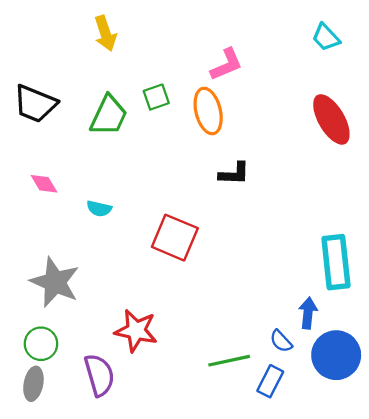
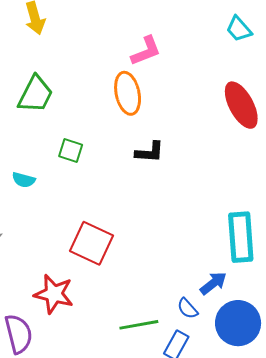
green square: (156, 97) -> (71, 150), moved, turned 35
red square: (175, 238) -> (92, 243), moved
blue arrow: (308, 313) -> (213, 283), turned 44

